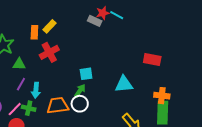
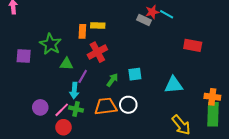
yellow rectangle: (50, 26) -> (98, 25), turned 48
red rectangle: (152, 59) -> (193, 45), moved
purple line: (21, 84) -> (83, 76), moved
cyan arrow: (36, 90) -> (74, 91), moved
green arrow: (80, 91) -> (112, 80), moved

